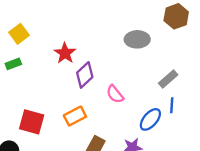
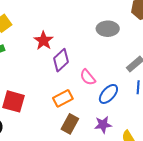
orange rectangle: (75, 116) -> (63, 98), moved
blue ellipse: (150, 119) -> (108, 94), moved

